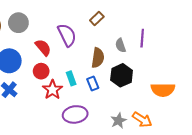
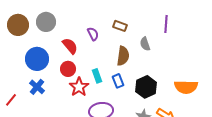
brown rectangle: (97, 19) -> (120, 26), moved, turned 64
purple semicircle: (67, 35) -> (93, 34), size x0.6
purple line: (142, 38) -> (166, 24), moved
black hexagon: (122, 75) -> (146, 87), moved

